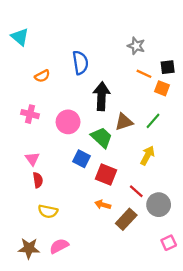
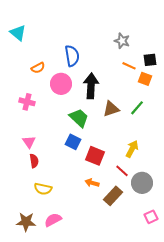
pink circle: (68, 122) -> (61, 84), moved
green trapezoid: (102, 138) -> (79, 118), moved
yellow arrow: (147, 155) -> (132, 149), moved

